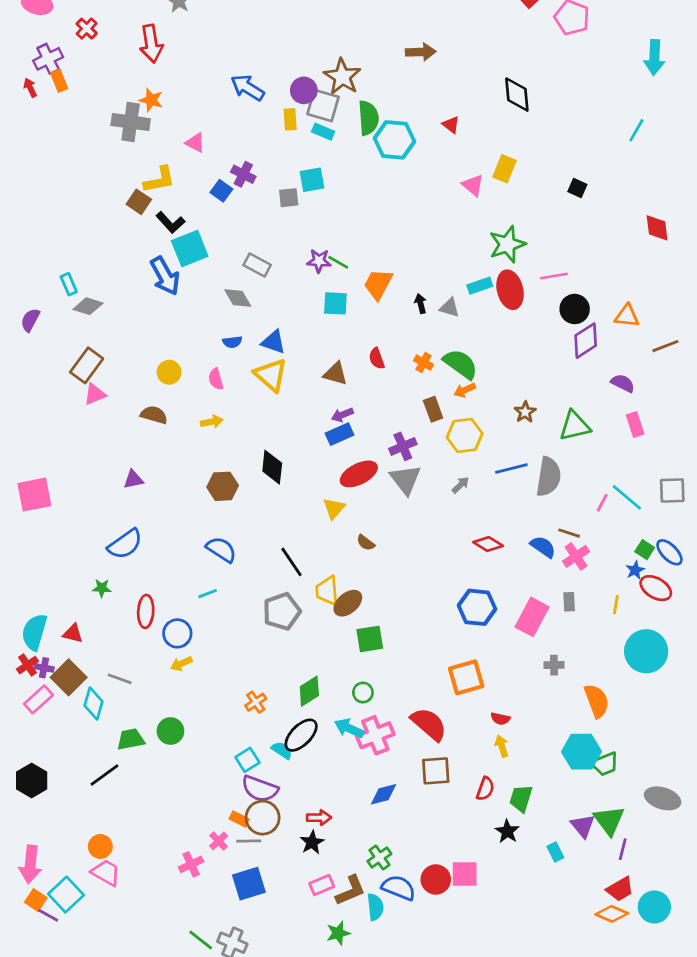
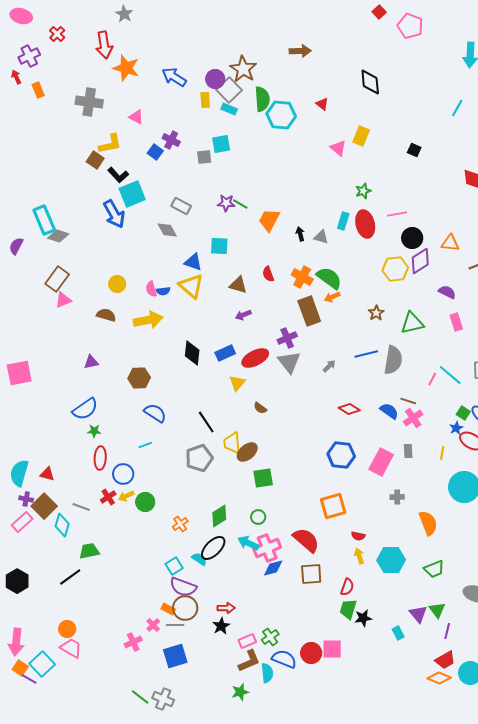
orange rectangle: (59, 81) -> (38, 90), moved
orange star: (151, 100) -> (126, 68), moved, size x1.5
gray square: (323, 106) -> (229, 90), turned 30
green star: (507, 244) -> (363, 191), size x0.6
cyan rectangle: (69, 284) -> (44, 220), size x1.8
cyan rectangle: (480, 286) -> (343, 221), turned -54
cyan square: (335, 303) -> (219, 246), moved
blue semicircle: (232, 342) -> (163, 291), moved
orange cross: (423, 363) -> (302, 277), size x1.5
brown rectangle: (433, 409) -> (309, 311), size x1.6
yellow arrow: (212, 422) -> (148, 320), size x1.8
blue rectangle: (340, 434) -> (225, 353), moved
yellow hexagon: (465, 435) -> (395, 269), moved
brown hexagon: (223, 486) -> (139, 378), moved
green star: (102, 588) -> (94, 431), moved
red cross: (27, 665) -> (108, 497), moved
green circle: (170, 731) -> (145, 502), moved
cyan hexagon: (581, 752) -> (391, 560), moved
blue diamond: (384, 794) -> (273, 568), moved
green trapezoid: (521, 798) -> (348, 609), moved
green triangle: (609, 820) -> (437, 610), size x0.7
black star: (507, 831) -> (363, 618), turned 30
pink rectangle: (322, 885) -> (247, 641), moved

